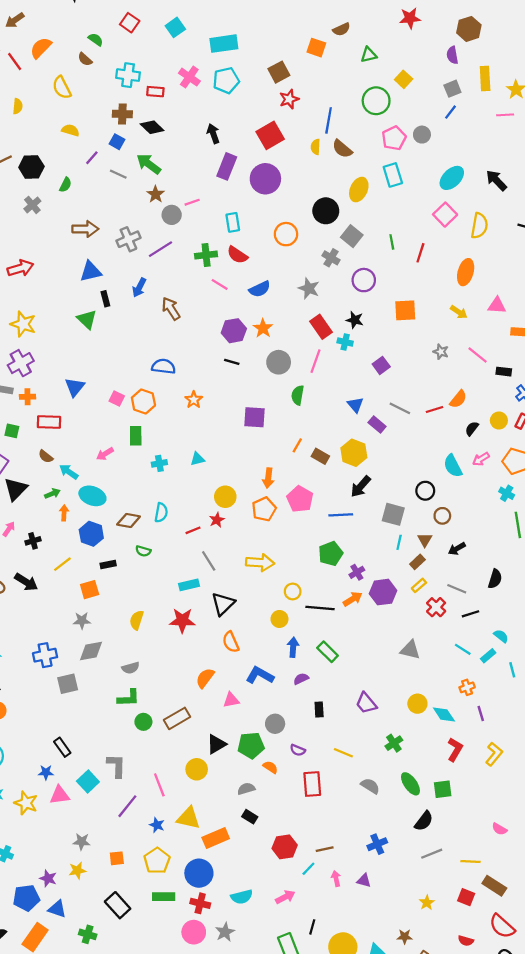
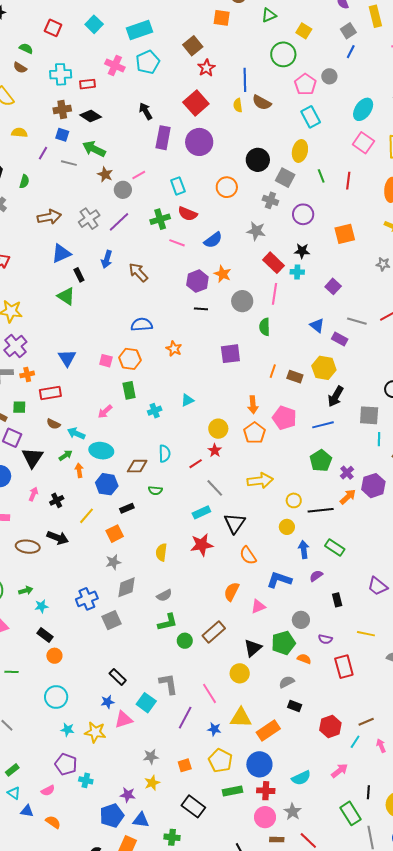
yellow ellipse: (359, 190) -> (300, 151), moved

